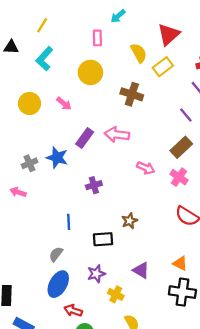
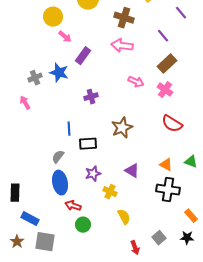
yellow circle: (29, 104) -> (53, 17), moved
pink arrow: (64, 104) -> (65, 37), moved
purple line: (186, 115) -> (163, 36), moved
pink arrow: (117, 135) -> (122, 46), moved
pink arrow: (18, 192) -> (25, 103), turned 40
brown star: (130, 221) -> (122, 128), size x1.5
black rectangle: (103, 239) -> (88, 144), moved
blue ellipse: (58, 284) -> (60, 183), turned -40

